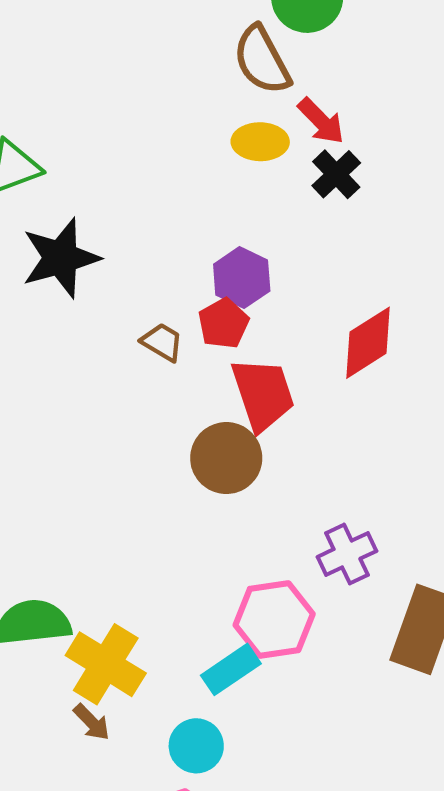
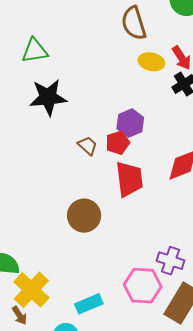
brown semicircle: (262, 60) -> (134, 23), moved
brown circle: (226, 458) -> (84, 216), moved
purple cross: (347, 554) -> (170, 261), moved, turned 32
pink hexagon: (274, 620) -> (143, 286), moved

